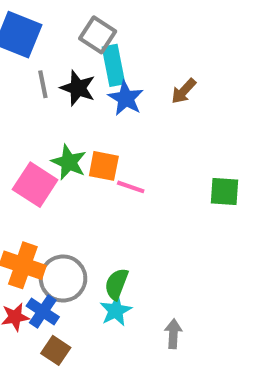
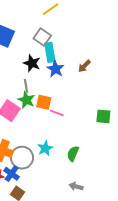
gray line: (43, 84) -> (26, 86), moved
green semicircle: (116, 284) -> (73, 154), moved
cyan star: (116, 310) -> (45, 148), moved
gray arrow: (173, 334) -> (76, 186), turned -80

